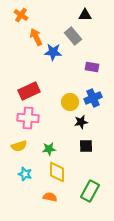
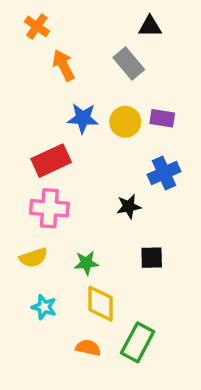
blue star: (53, 52) -> (83, 118), moved
yellow circle: (70, 102) -> (125, 122), moved
black star: (81, 122) -> (129, 206), moved
green rectangle: (90, 191) -> (138, 342), moved

